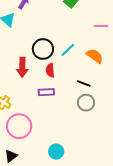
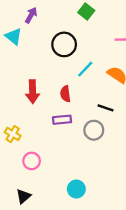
black circle: (43, 49) -> (64, 44), moved
gray circle: (86, 103) -> (94, 130), moved
pink circle: (19, 126) -> (32, 161), size x0.6

